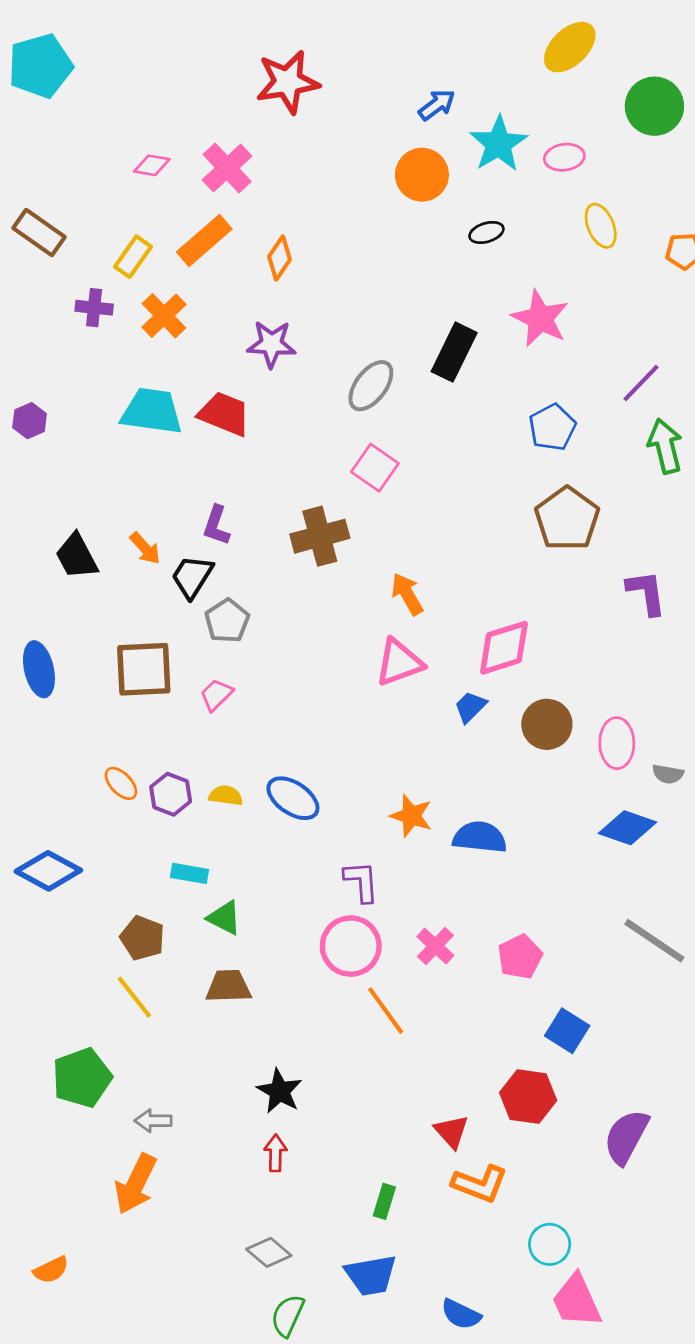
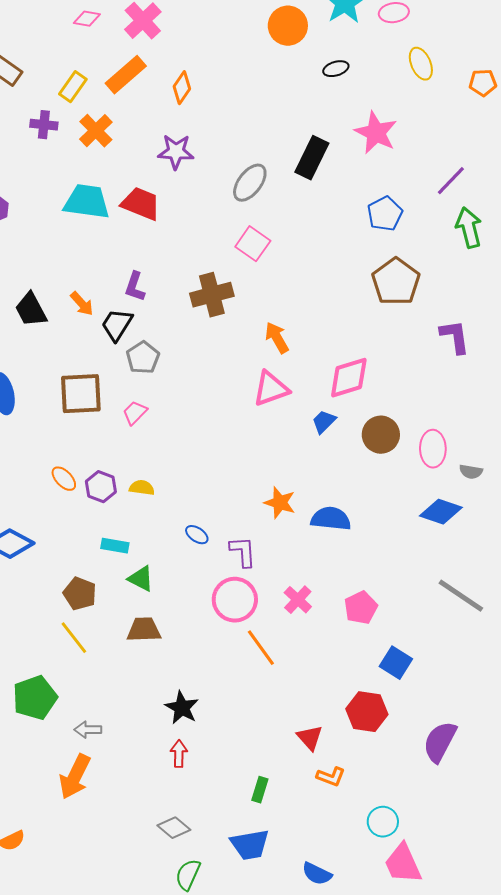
blue ellipse: (293, 798) -> (197, 535), moved, size x0.6
orange L-shape: (480, 1184) -> (331, 777), size x0.7

